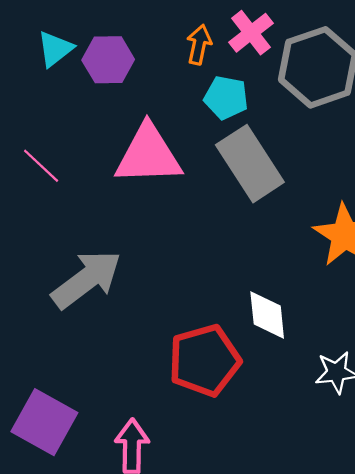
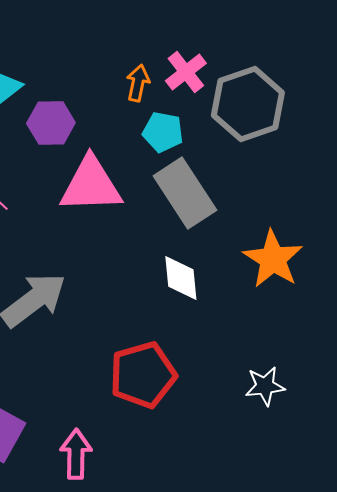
purple hexagon: (108, 60) -> (51, 123), moved
white diamond: (267, 315) -> (181, 278), moved

